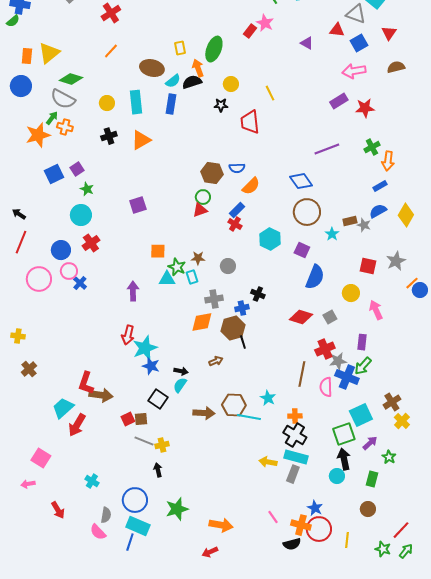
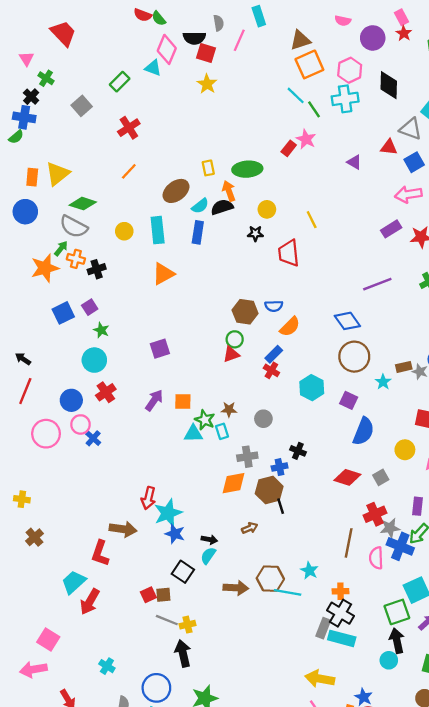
green ellipse: (214, 49) -> (247, 169), turned 65
brown ellipse: (152, 68) -> (176, 191), turned -50
black cross: (109, 136) -> (97, 269), moved
purple arrow: (133, 291) -> (154, 400), moved, turned 36
brown arrow: (101, 395) -> (123, 529), moved
yellow arrow: (268, 462) -> (320, 679), moved, size x1.4
black arrow: (158, 470) -> (183, 653), size x1.6
gray rectangle: (293, 474) -> (323, 628), moved
pink arrow: (28, 484) -> (33, 669), size x1.6

